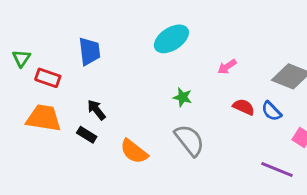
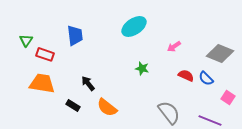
black arrow: (96, 110) -> (88, 83), moved
black rectangle: (87, 135) -> (73, 105), moved
gray semicircle: (189, 140) -> (169, 112), moved

